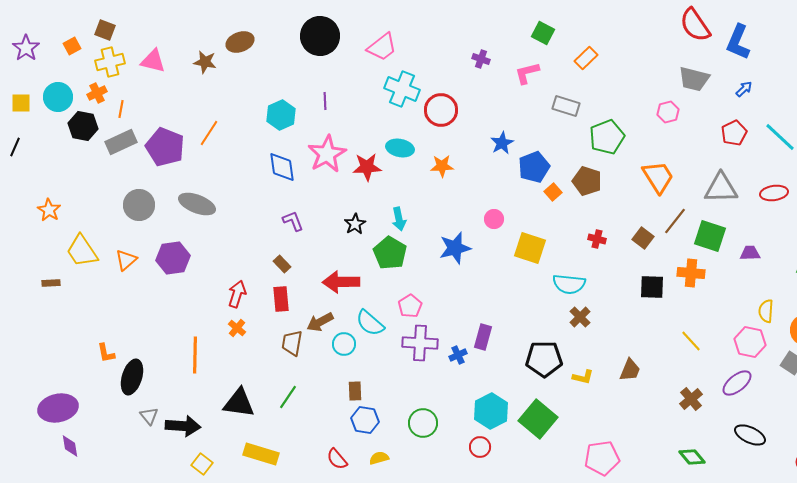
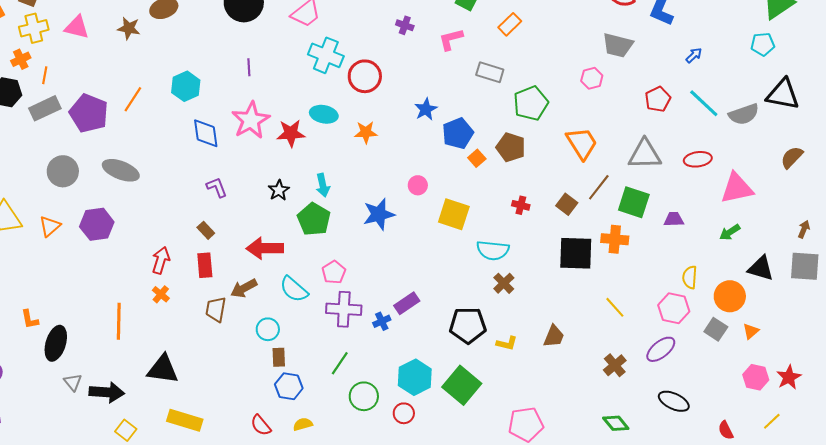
blue arrow: (744, 89) -> (694, 55), moved
cyan hexagon: (281, 115) -> (186, 86), moved
black square: (652, 287) -> (576, 253), size x1.4
purple rectangle: (483, 337) -> (407, 303), turned 40
cyan circle: (344, 344) -> (268, 329), moved
green line: (288, 397) -> (340, 363), moved
green circle: (423, 423) -> (364, 396), moved

